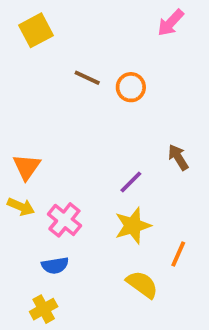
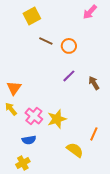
yellow square: (36, 30) -> (32, 16), moved
purple line: (131, 182) -> (69, 76), moved
yellow arrow: (21, 207) -> (11, 109), turned -152
yellow star: (133, 226) -> (57, 119), moved

